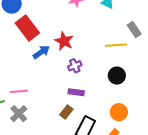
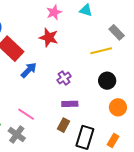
red star: (64, 41) -> (49, 37), moved
pink line: (19, 91) -> (26, 114), moved, turned 48
orange circle: (119, 112) -> (118, 107), moved

